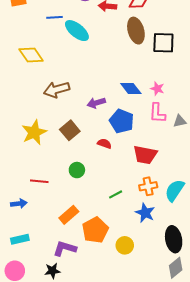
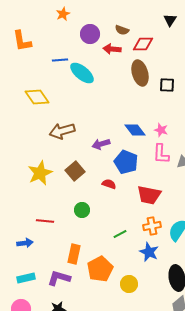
black square: (163, 43) -> (167, 85), size x0.7
orange rectangle: (69, 215) -> (74, 254), turned -36
purple L-shape: (65, 248) -> (59, 278), moved

